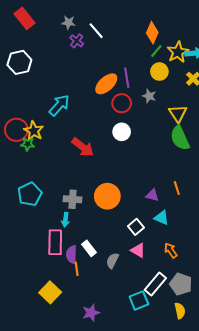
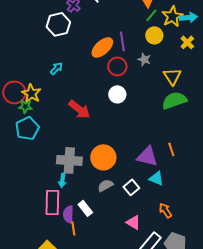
white hexagon: (19, 62) -> (58, 24), moved
cyan arrow: (59, 105) -> (56, 68), size x0.6
green semicircle: (180, 138) -> (174, 100), turned 95
cyan pentagon: (30, 194) -> (27, 128), moved
purple triangle: (152, 195) -> (147, 156), size x1.6
gray cross: (73, 199) -> (69, 160), size x1.4
pink triangle: (138, 250) -> (133, 222), moved
gray semicircle: (112, 261) -> (105, 185), moved, turned 35

